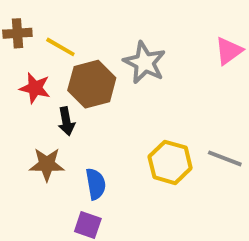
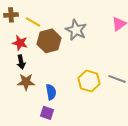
black arrow: (66, 121) -> (21, 62), moved

